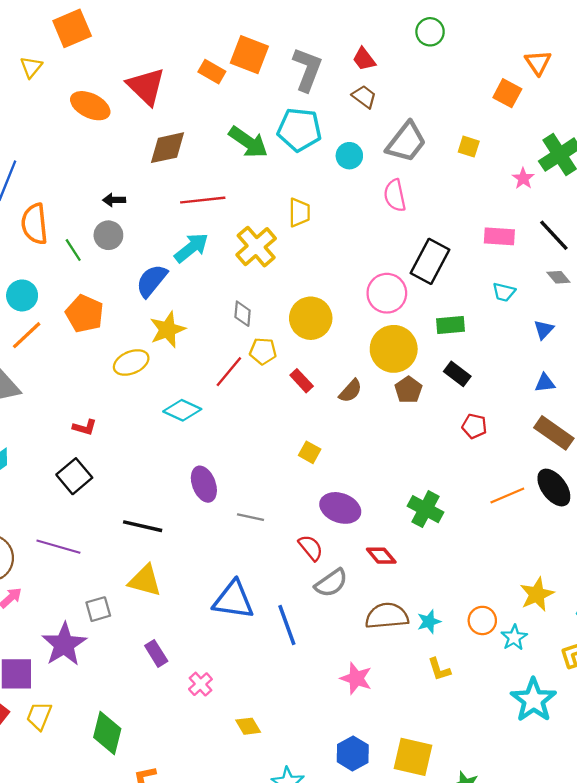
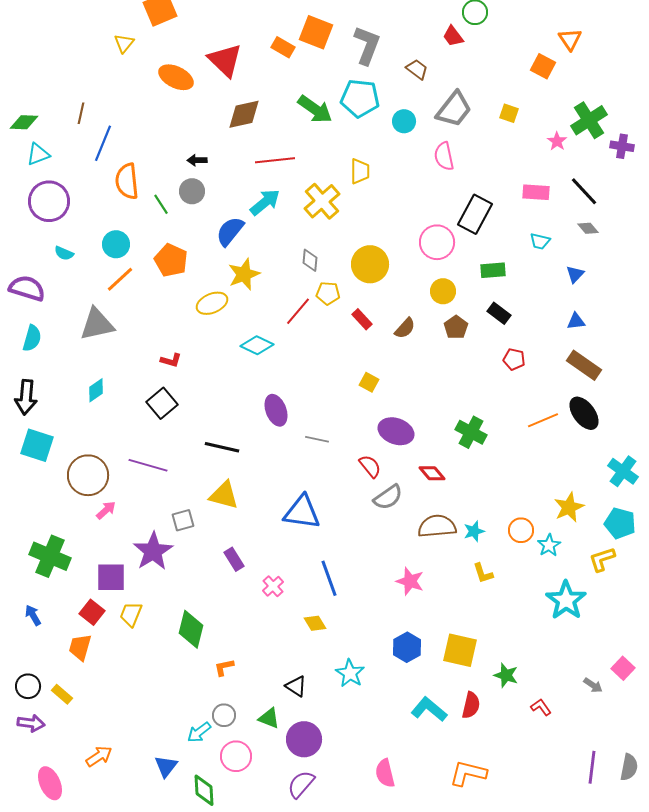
red trapezoid: (364, 59) -> (453, 36), moved
yellow circle: (394, 349) -> (443, 291), size x0.6
blue line: (287, 625) -> (329, 578), moved

